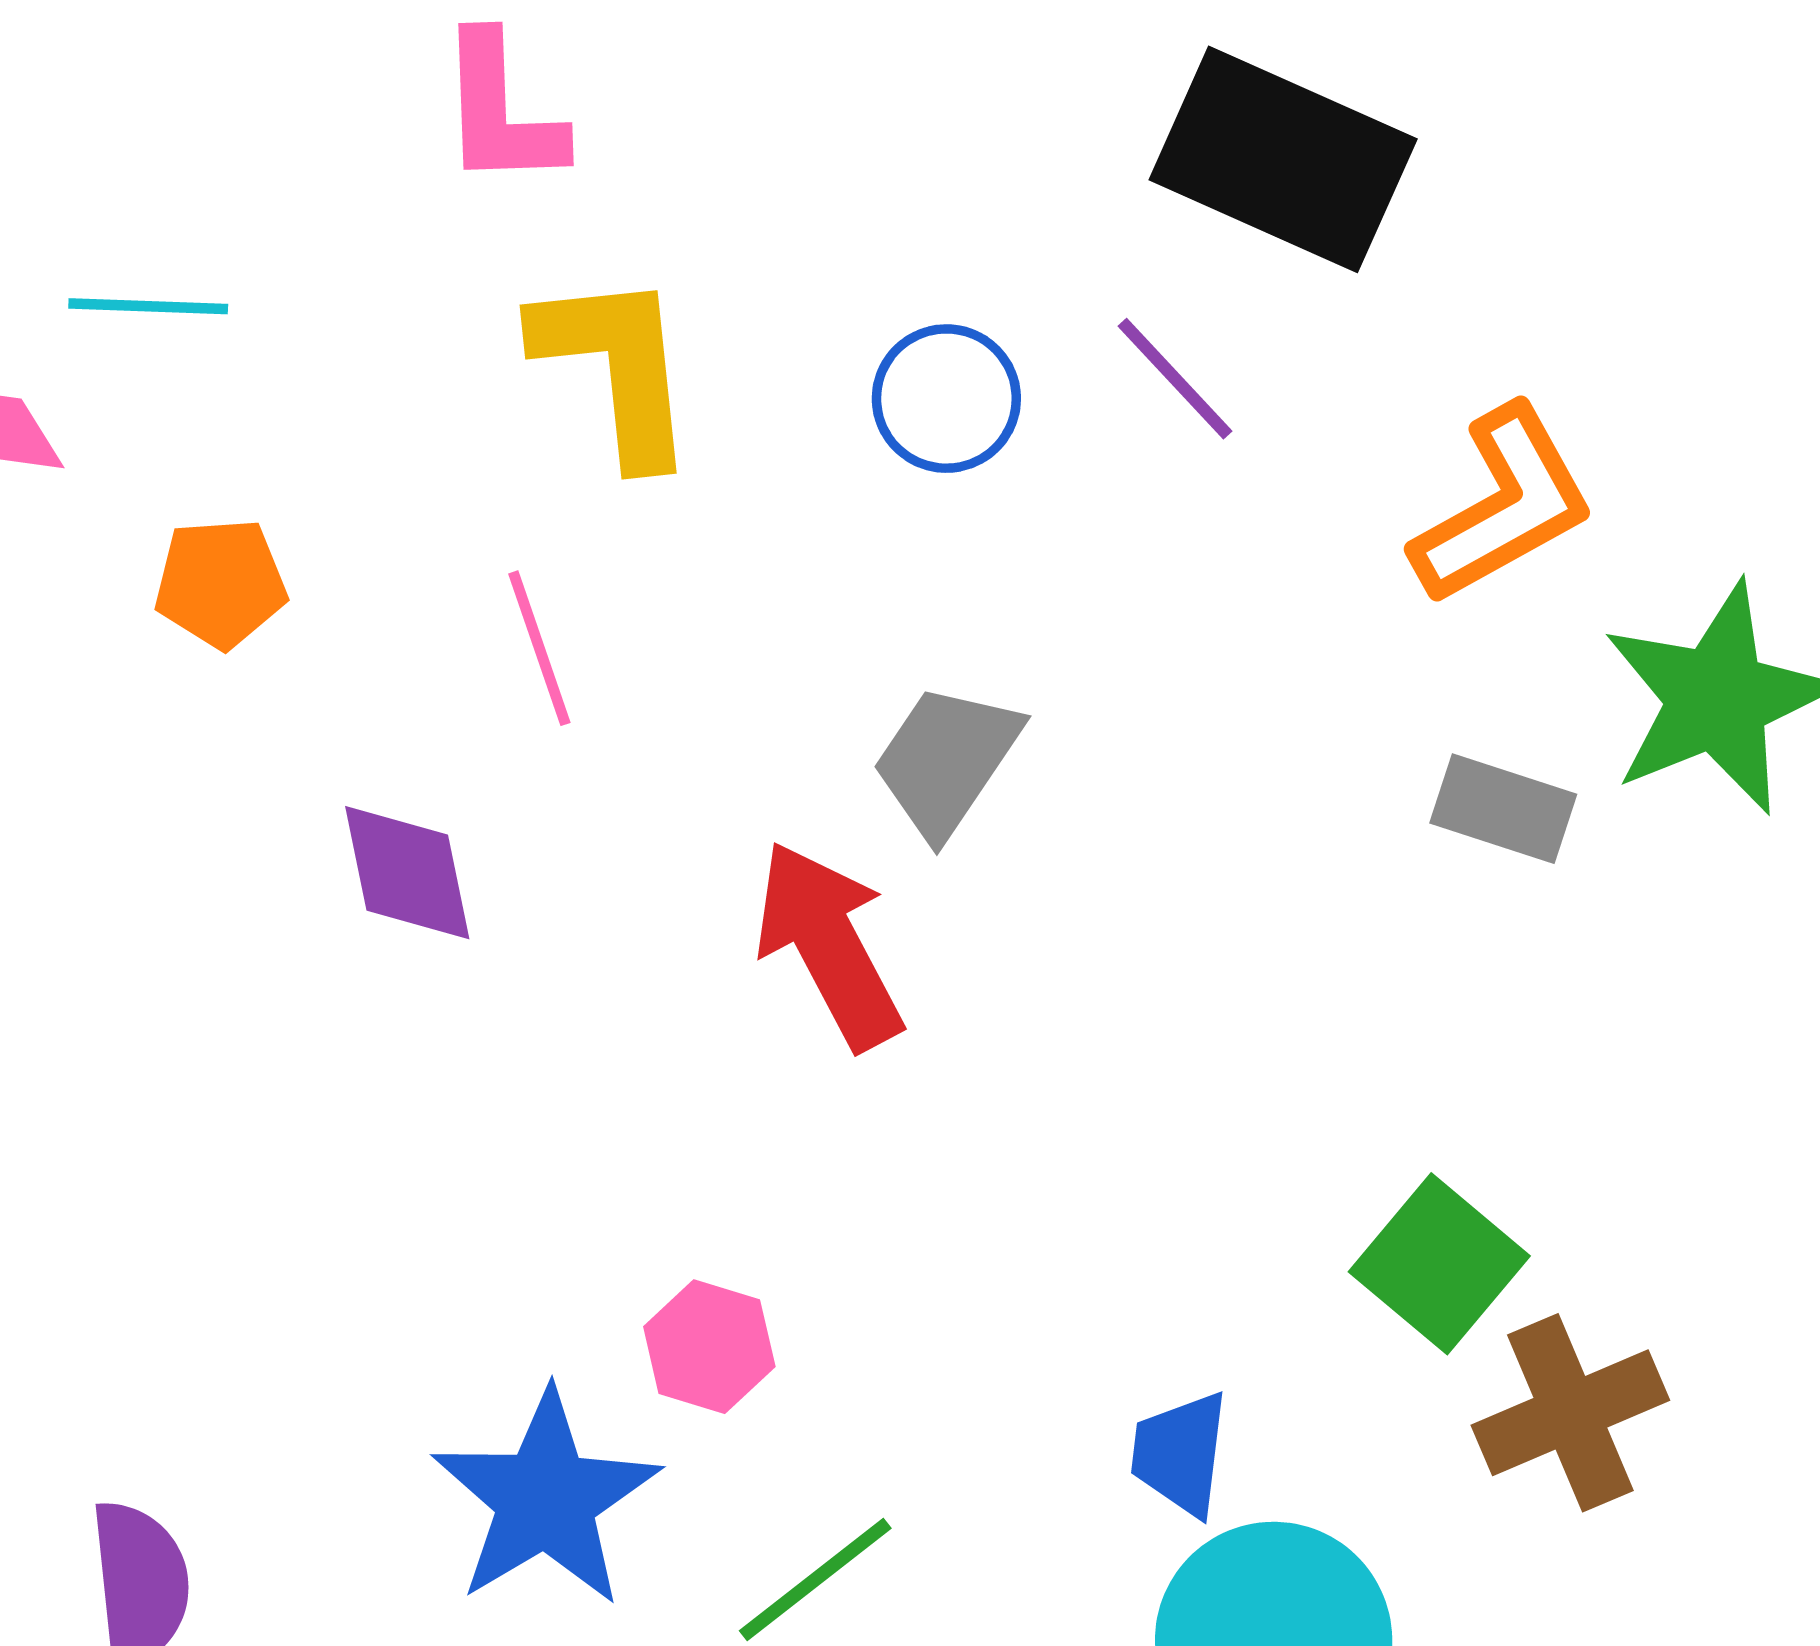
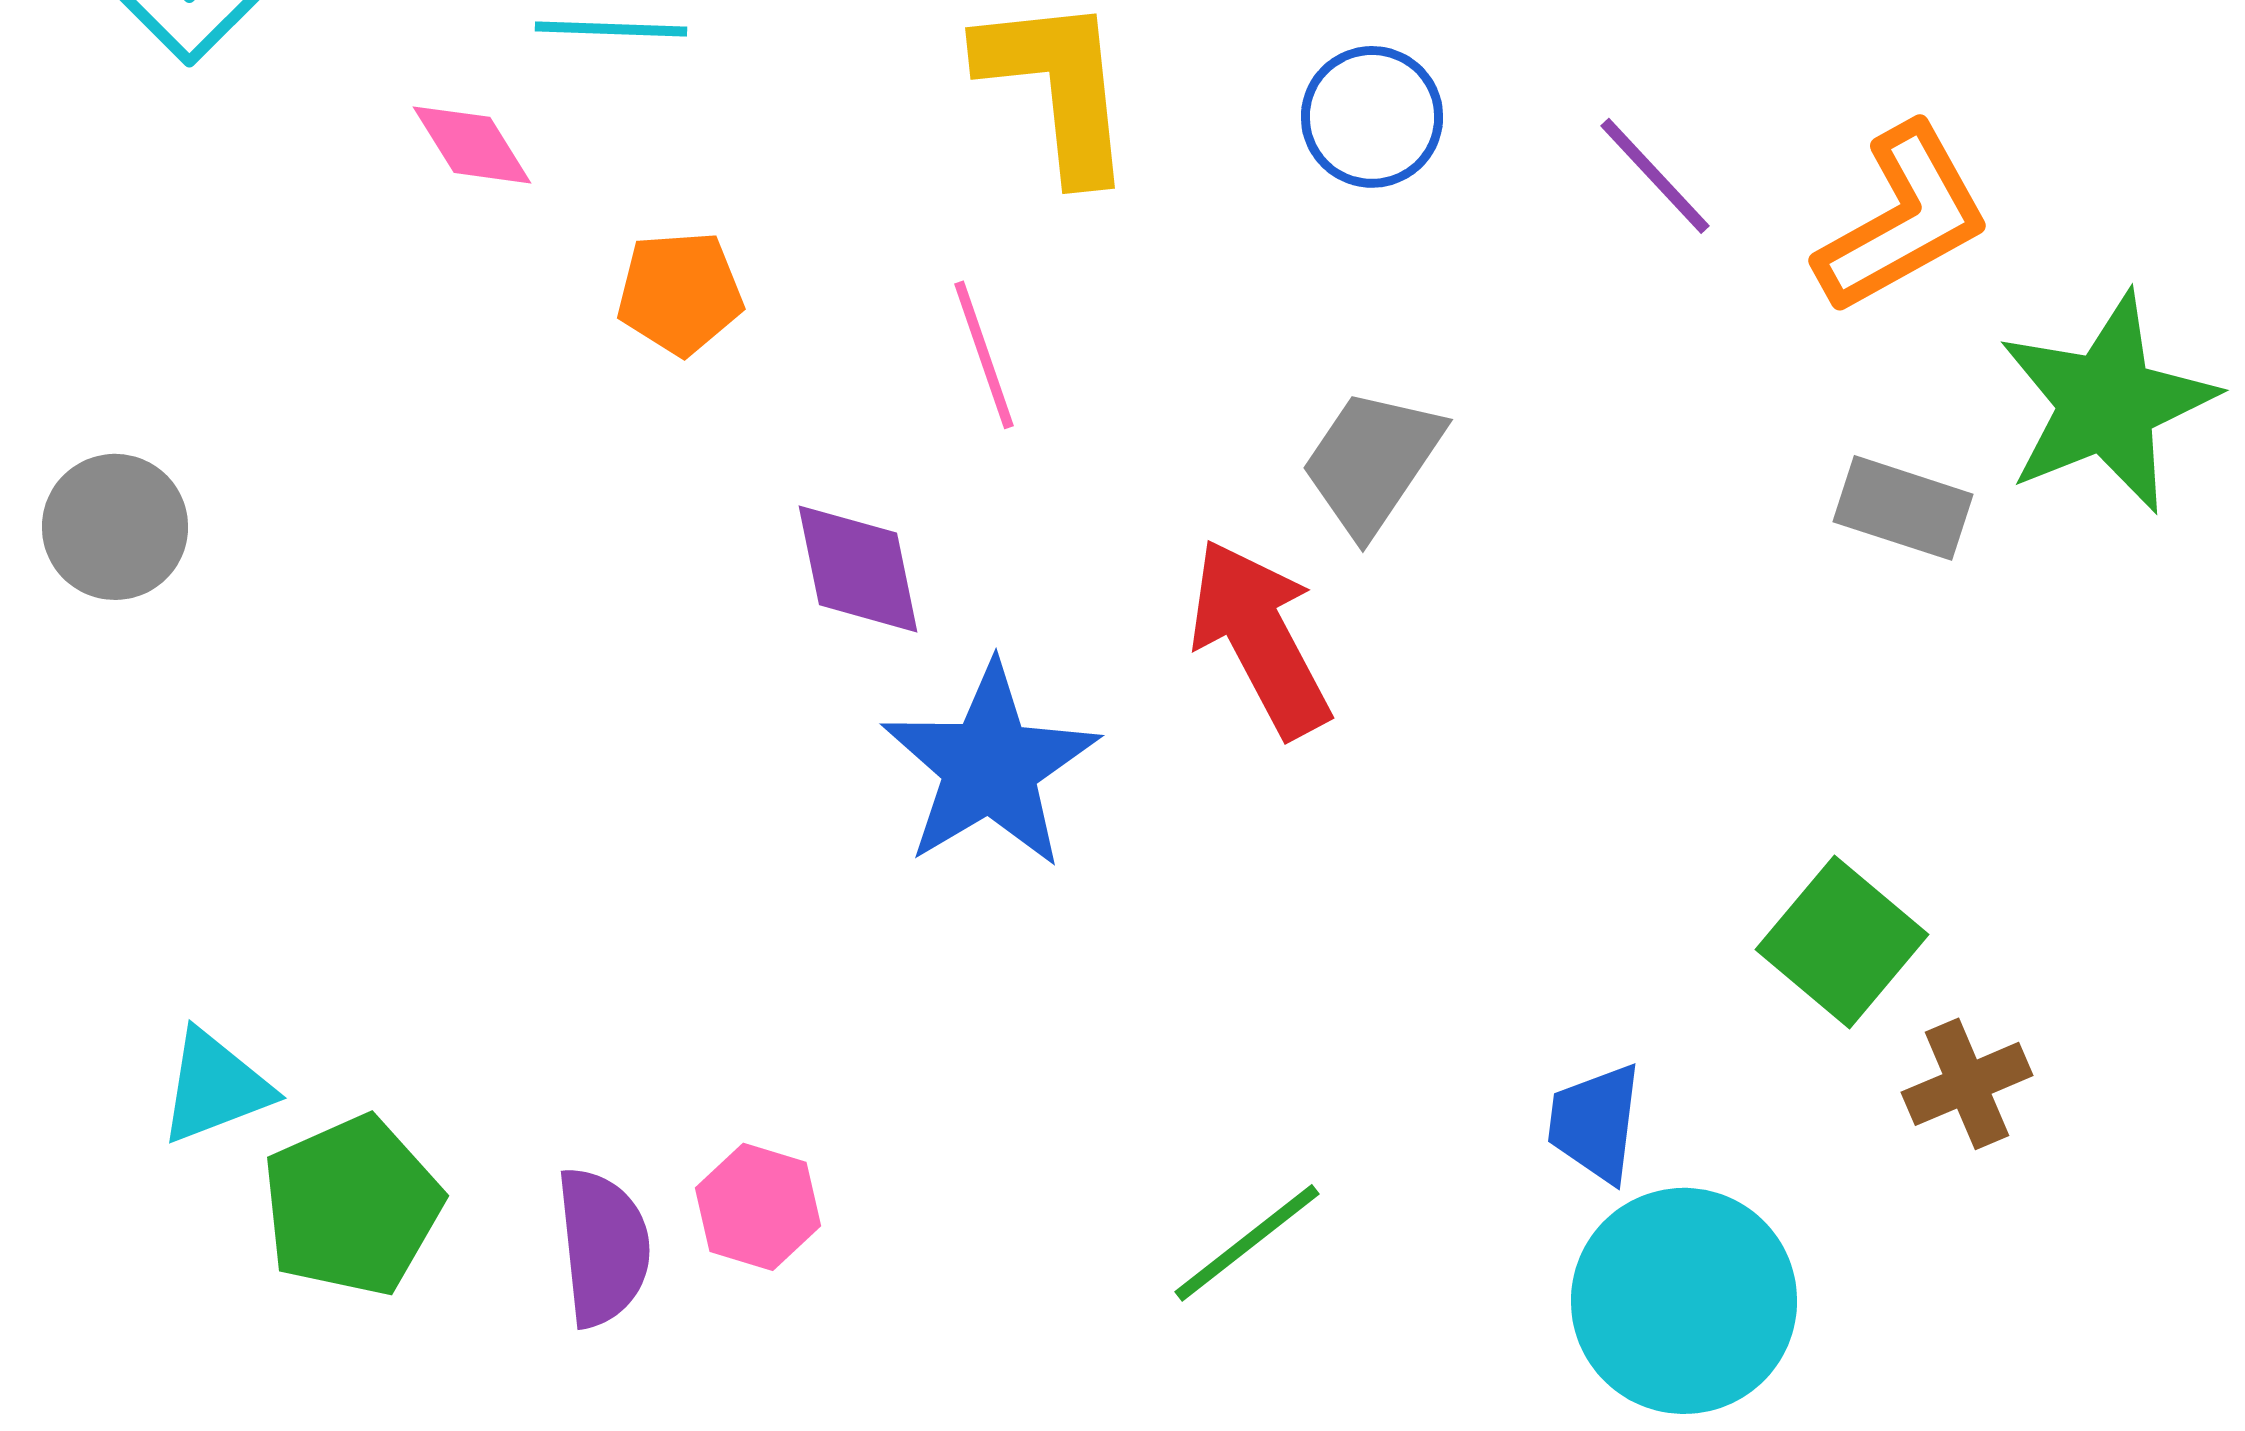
purple line: (1175, 379) -> (1655, 176), moved
pink hexagon: (709, 1347) -> (758, 1207), moved
brown cross: (1570, 1413) -> (1967, 1084), size x0.7
blue star: (546, 1499) -> (990, 766), moved

